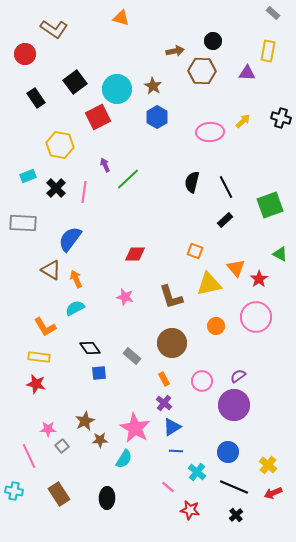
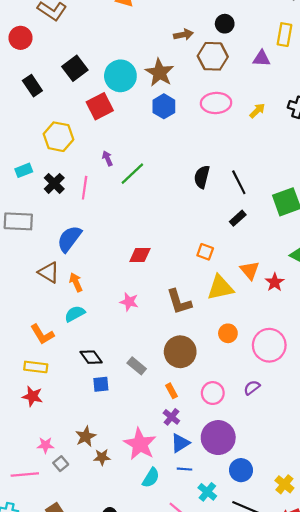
brown star: (153, 86) -> (160, 73), size x1.5
pink ellipse: (210, 132) -> (216, 103), moved
pink circle: (256, 317) -> (269, 345), moved
purple circle: (234, 405) -> (218, 438), moved
pink line: (29, 456) -> (25, 474), turned -70
cyan semicircle: (124, 459) -> (151, 478), moved

